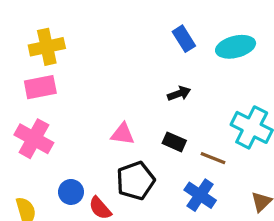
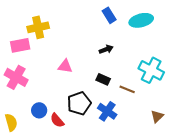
yellow cross: (47, 47) -> (38, 27), moved
pink triangle: (123, 134) -> (65, 66), moved
blue cross: (200, 195) -> (107, 111), moved

